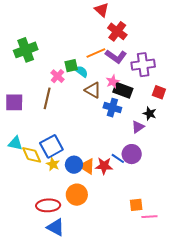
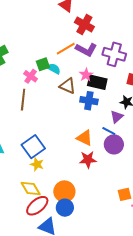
purple cross: (143, 65) -> (114, 54), turned 30
yellow diamond: (32, 155) -> (31, 189), moved
blue line: (118, 158) -> (109, 131), moved
blue circle: (74, 165) -> (65, 208), moved
orange triangle: (87, 166) -> (85, 138), moved
red ellipse: (48, 205) -> (37, 206), turned -30

